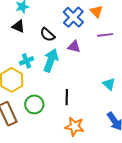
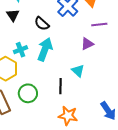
black triangle: (18, 26) -> (13, 15), turned 32
purple triangle: (74, 47) -> (87, 44), moved, turned -40
cyan triangle: (109, 84) -> (78, 71), moved

